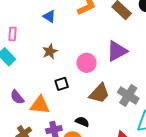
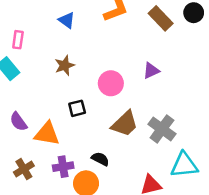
purple triangle: (117, 51) -> (151, 71), size x0.6

